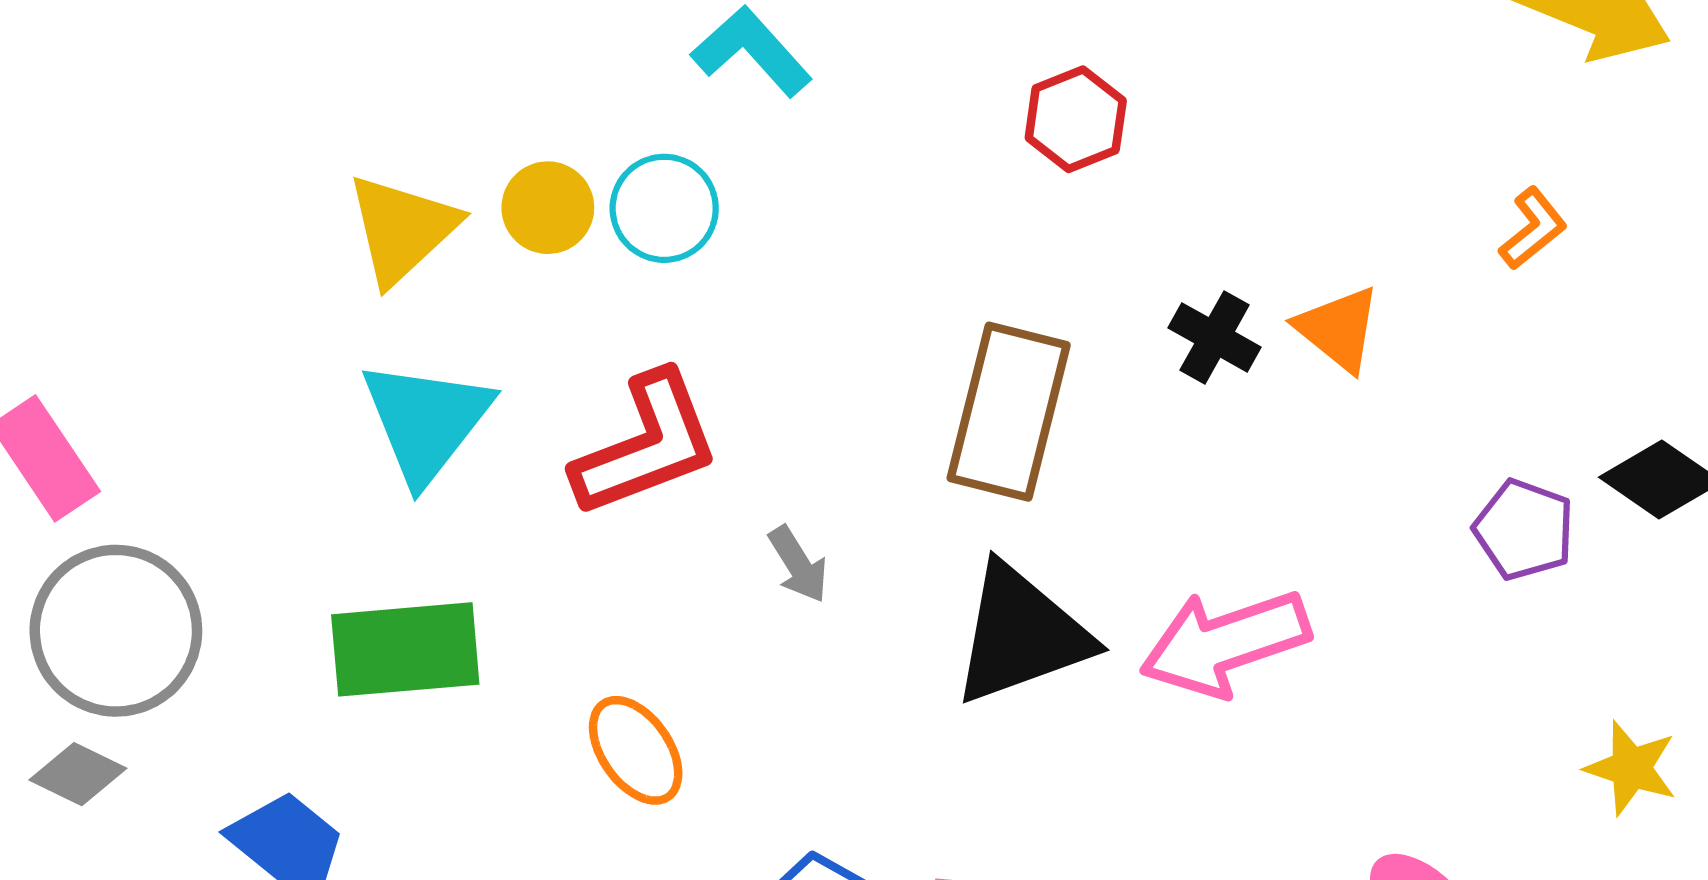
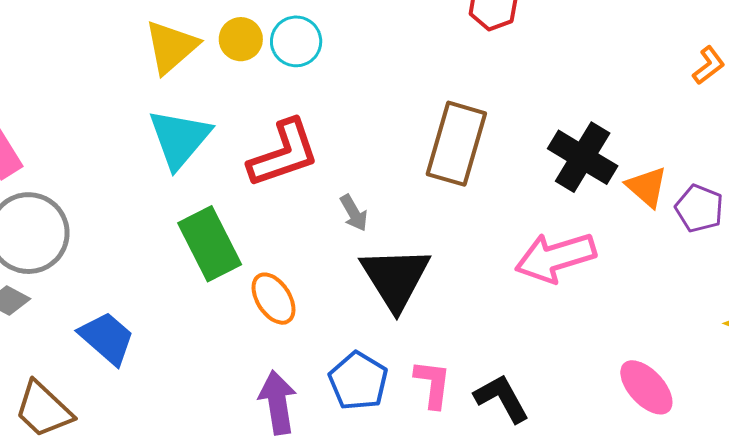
orange triangle: (1338, 329) -> (647, 187), moved
black cross: (1215, 337) -> (583, 157), moved, size x1.6
black triangle: (1021, 634) -> (395, 278), moved, turned -44
green rectangle: (405, 649) -> (210, 244), moved, turned 66

